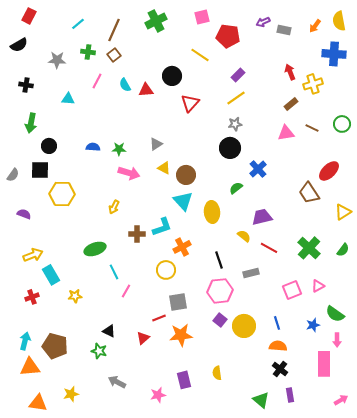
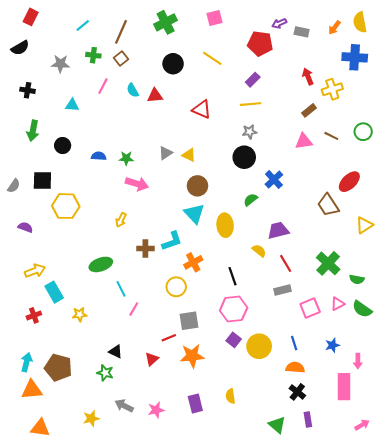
red pentagon: (228, 36) -> (260, 44), moved
black circle: (172, 76) -> (173, 64), moved
yellow line: (236, 98) -> (251, 104), turned 30
red triangle: (190, 103) -> (202, 109), turned -48
black circle: (49, 146) -> (63, 146), moved
yellow triangle: (164, 168) -> (189, 155), moved
red line: (269, 248) -> (286, 263), turned 30
green semicircle: (343, 250) -> (357, 279), moved, turned 64
gray rectangle: (251, 273) -> (282, 290), moved
green semicircle: (335, 314) -> (362, 309), moved
yellow star: (71, 394) -> (91, 418), moved
pink star: (158, 395) -> (156, 410), moved

